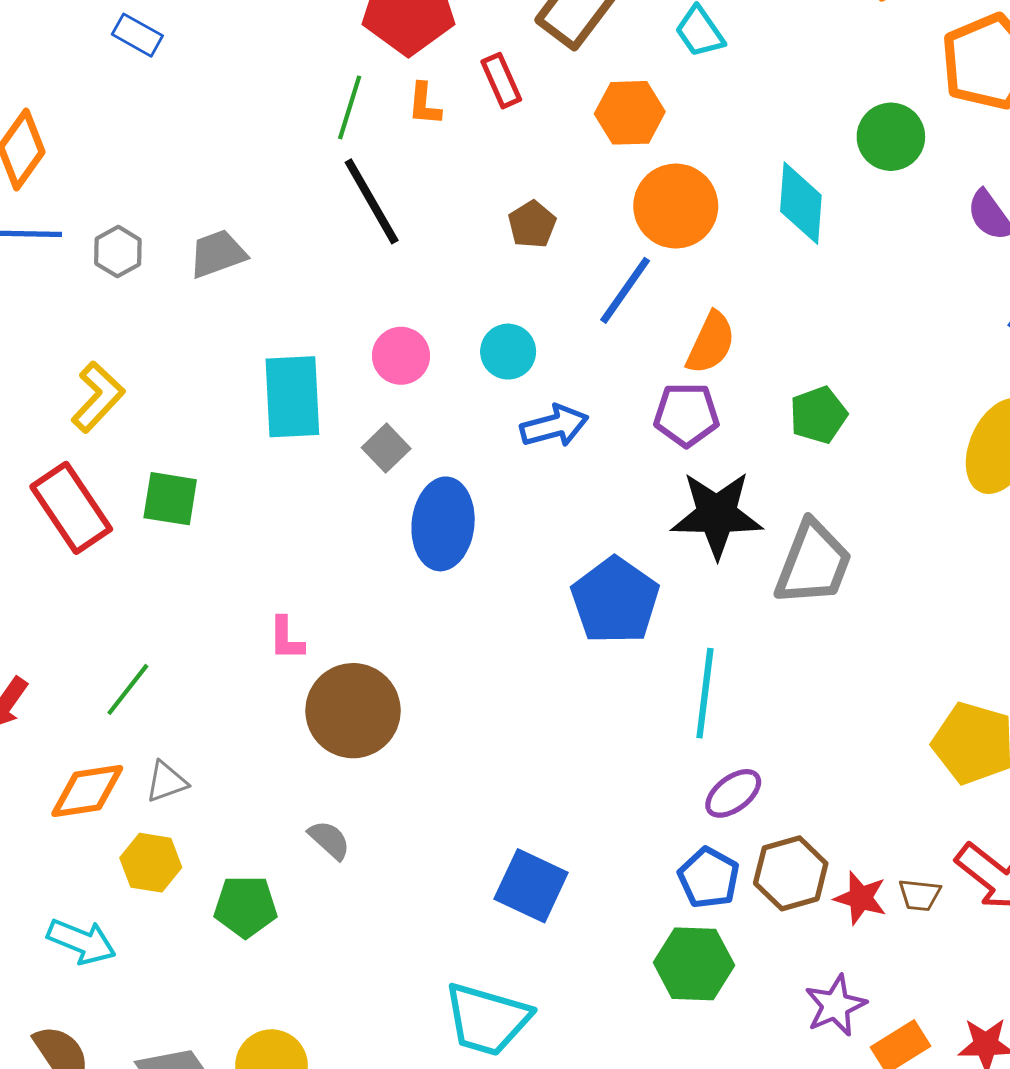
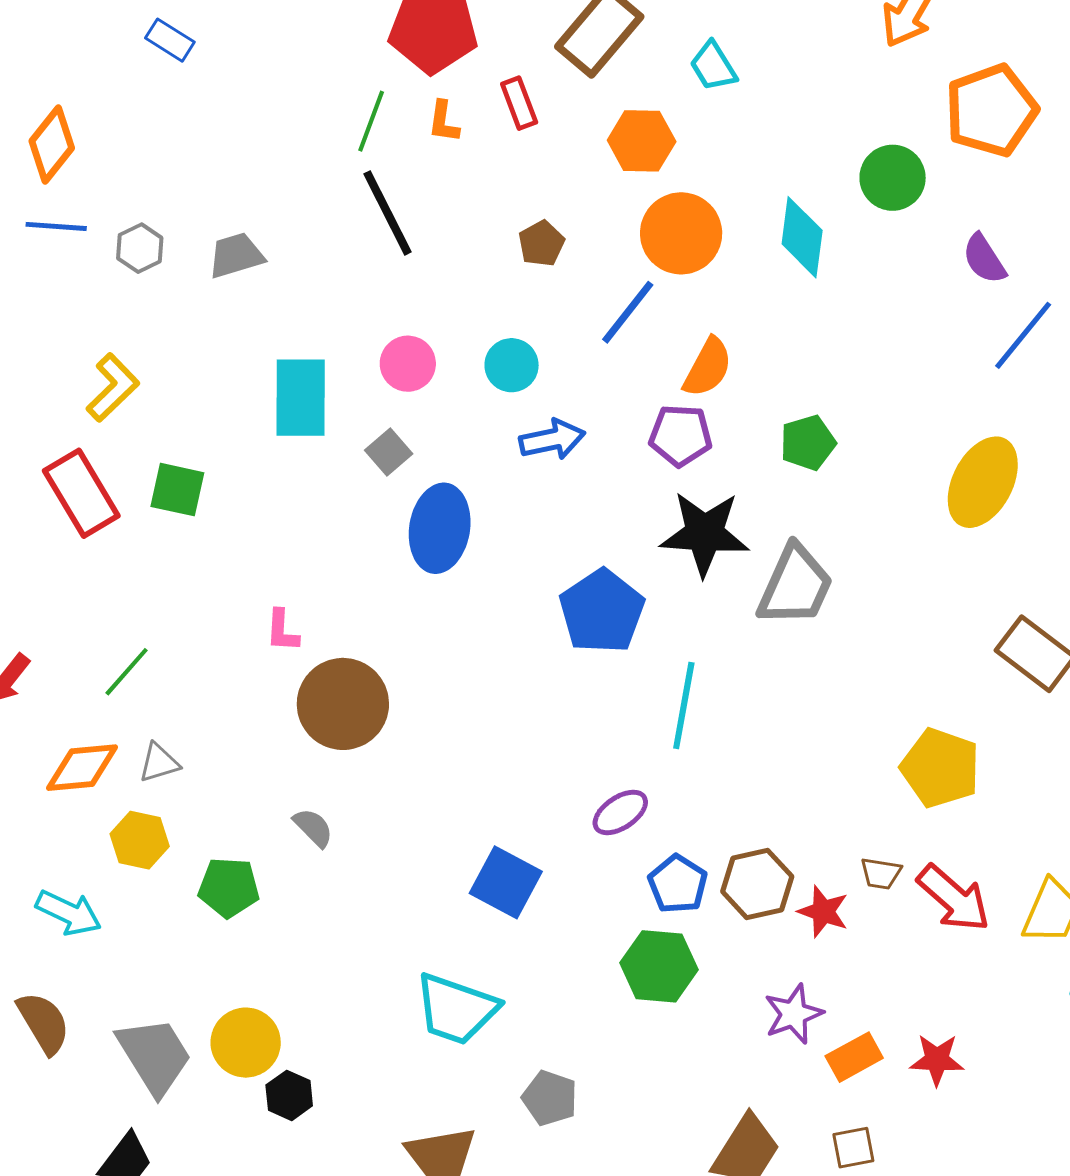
purple ellipse: (733, 793) -> (620, 812), moved
brown trapezoid: (920, 895) -> (881, 873), moved

